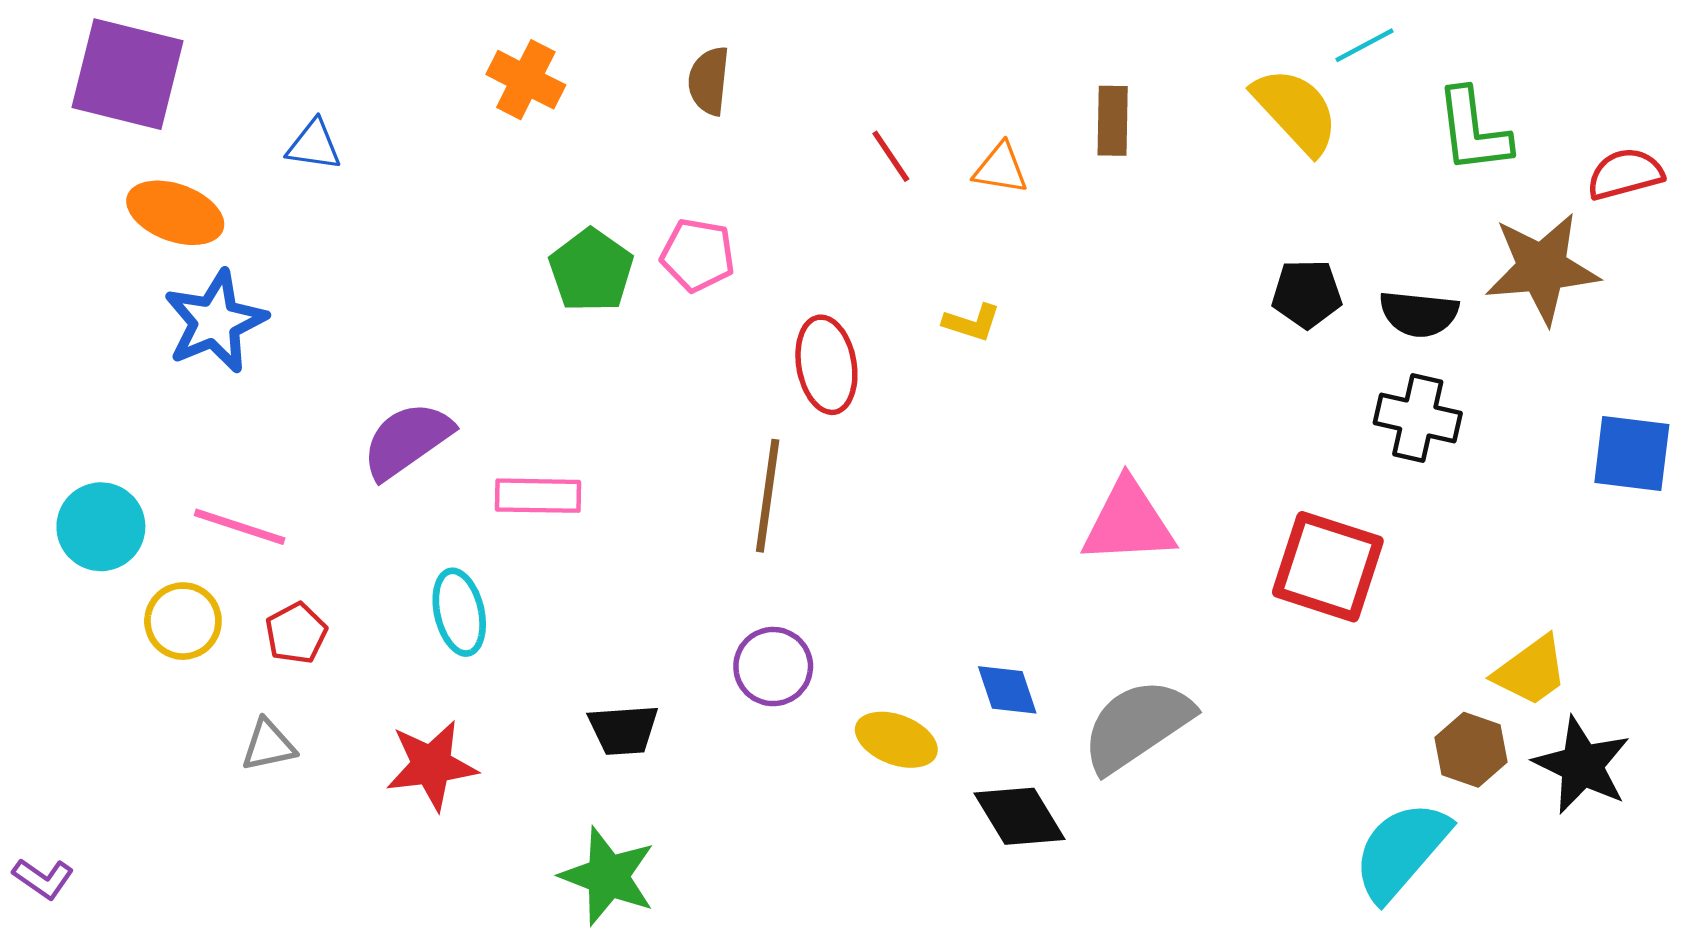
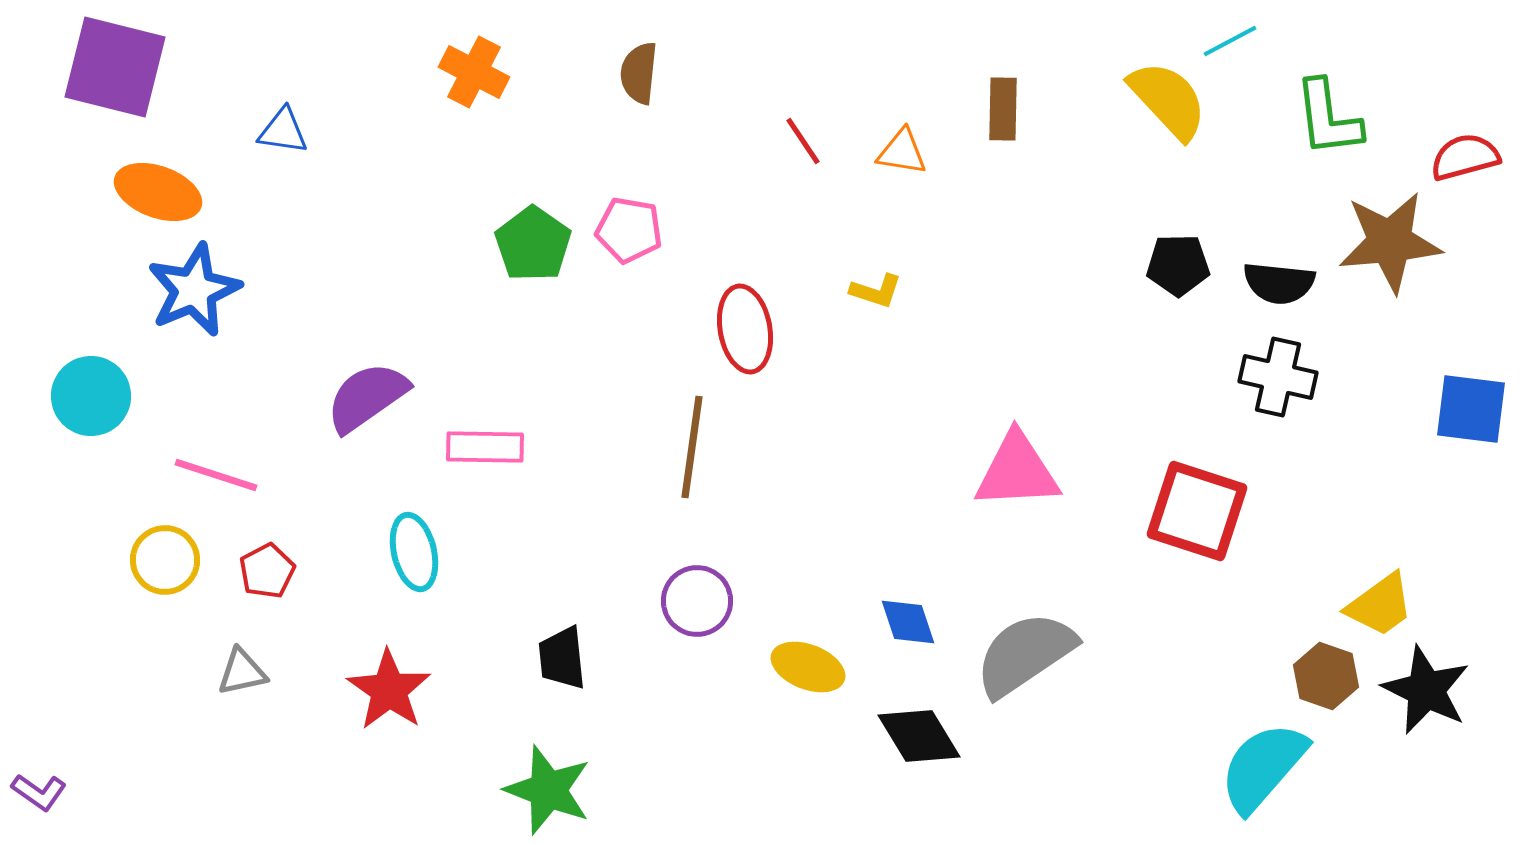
cyan circle: (101, 527) -> (91, 396), moved
black trapezoid: (623, 730) -> (562, 658), turned 88
red star: (431, 765) -> (389, 690), turned -30

